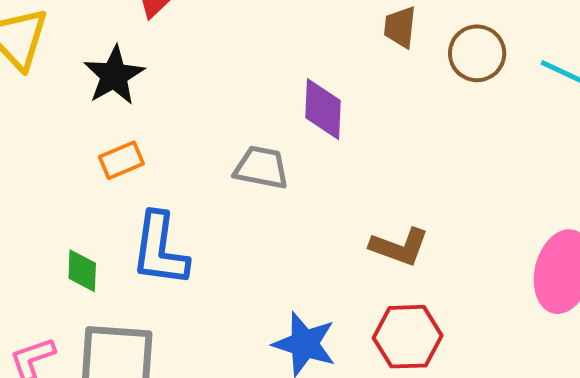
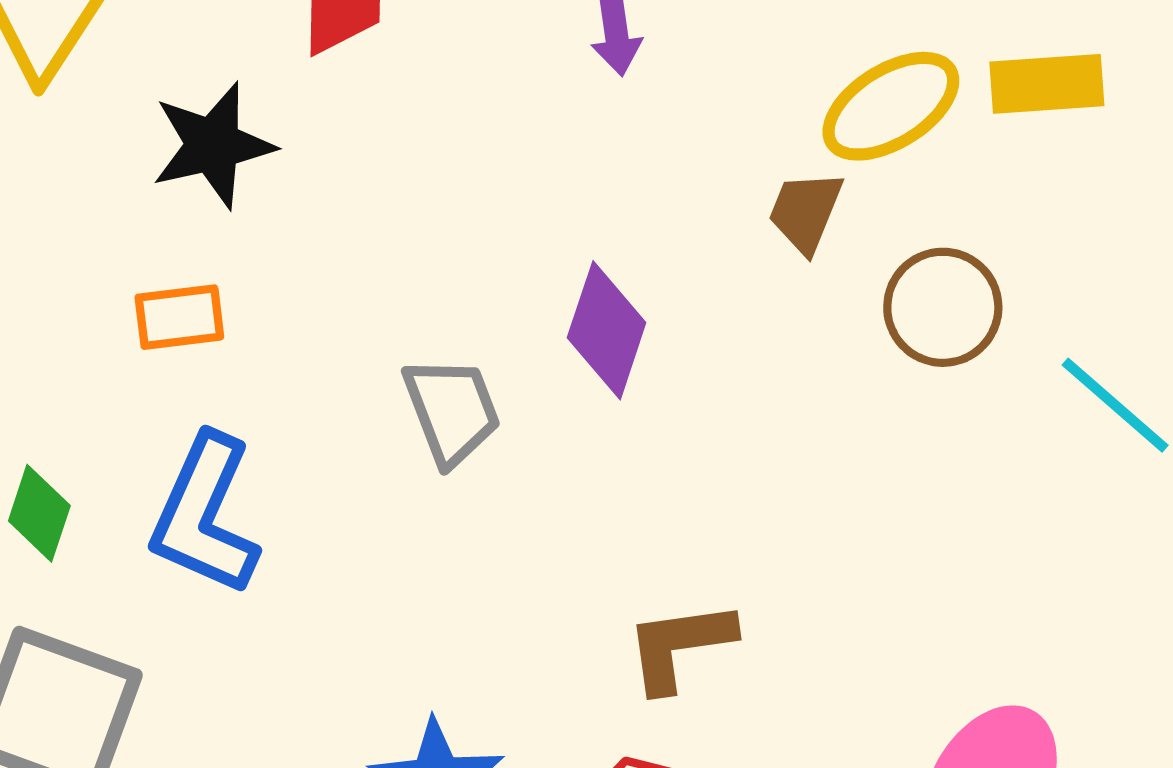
gray trapezoid: (261, 168) -> (452, 411), turned 42
brown L-shape: (399, 247) -> (680, 646), turned 136

